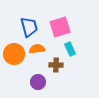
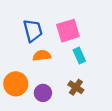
orange circle: (14, 54) -> (16, 84), moved
brown cross: (56, 65) -> (76, 87), moved, turned 32

